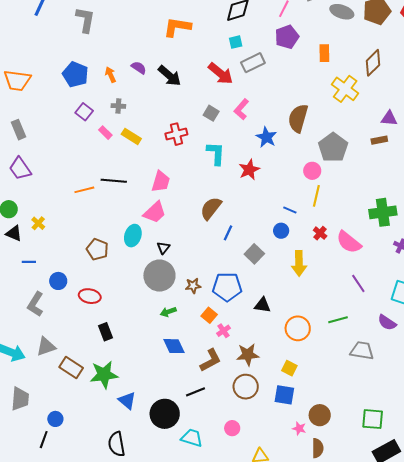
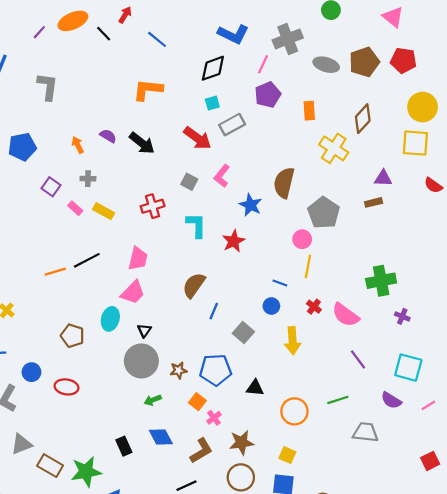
blue pentagon: (75, 74) -> (22, 147), moved, turned -30
black line: (114, 181) -> (87, 260), turned -30
black rectangle: (105, 332) -> (124, 446), moved

